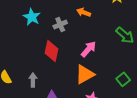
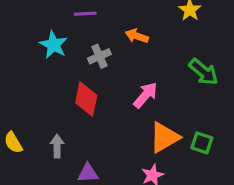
orange triangle: (85, 74) -> (164, 137), moved
green square: (123, 79) -> (202, 143), turned -32

